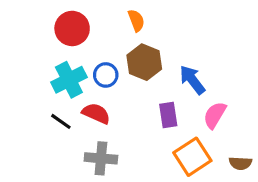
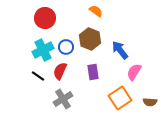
orange semicircle: (136, 20) -> (96, 11), moved, turned -32
red semicircle: (96, 113) -> (60, 71), turned -90
purple rectangle: (168, 115) -> (93, 72), moved
gray cross: (101, 158) -> (63, 99), turned -36

